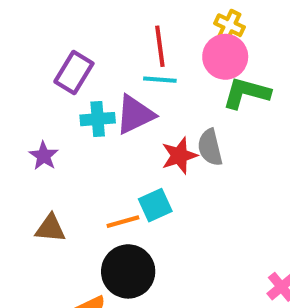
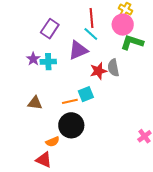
cyan line: (160, 80) -> (91, 34), turned 35
cyan cross: (98, 119) -> (48, 62), moved
purple star: (44, 156) -> (33, 59), moved

